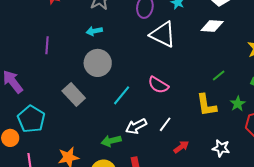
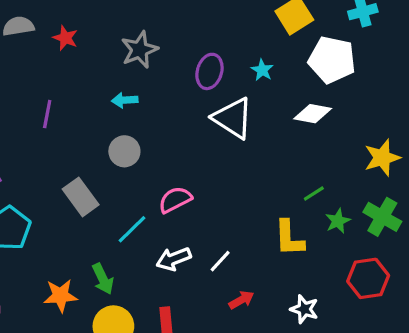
gray circle: (98, 63) -> (124, 151), size x0.7
pink semicircle: (158, 85) -> (175, 200), moved, turned 115
cyan line: (122, 95) -> (132, 229), moved
green star: (238, 104) -> (338, 221), moved
green arrow: (111, 141) -> (103, 279), moved, turned -108

